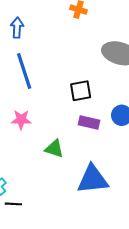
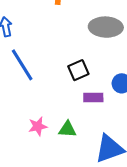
pink star: (21, 120) -> (38, 126), moved

